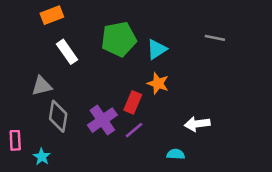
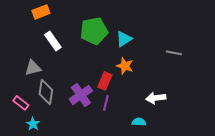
gray line: (215, 38) -> (174, 53), moved
purple line: (134, 130) -> (106, 103), turned -35
pink rectangle: (15, 140) -> (21, 103), moved, turned -49

